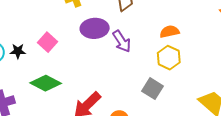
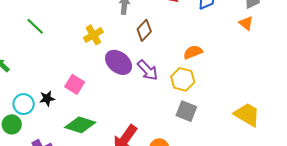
purple ellipse: (95, 28) -> (119, 62), turned 52
yellow hexagon: (169, 58) -> (183, 79), moved

